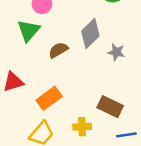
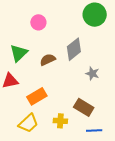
green triangle: (29, 30) -> (19, 53), moved
gray star: (116, 52) -> (92, 74), moved

